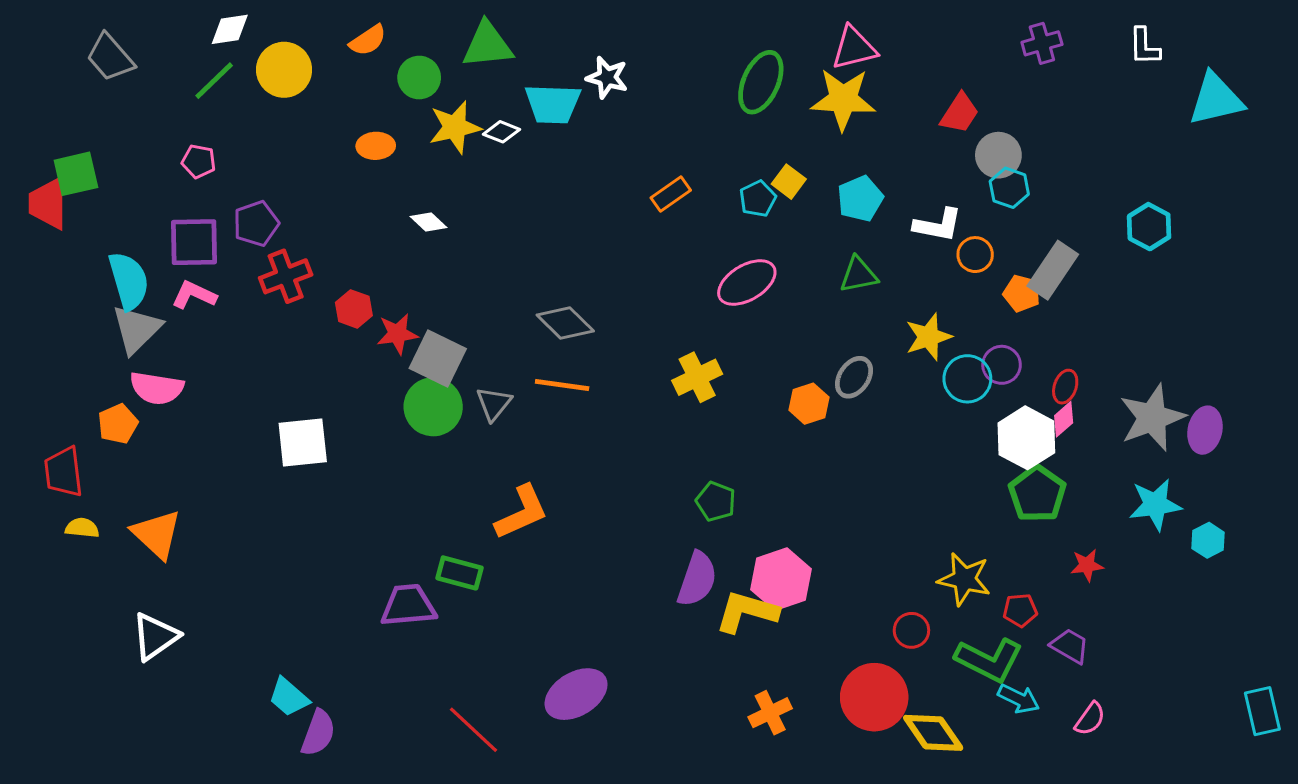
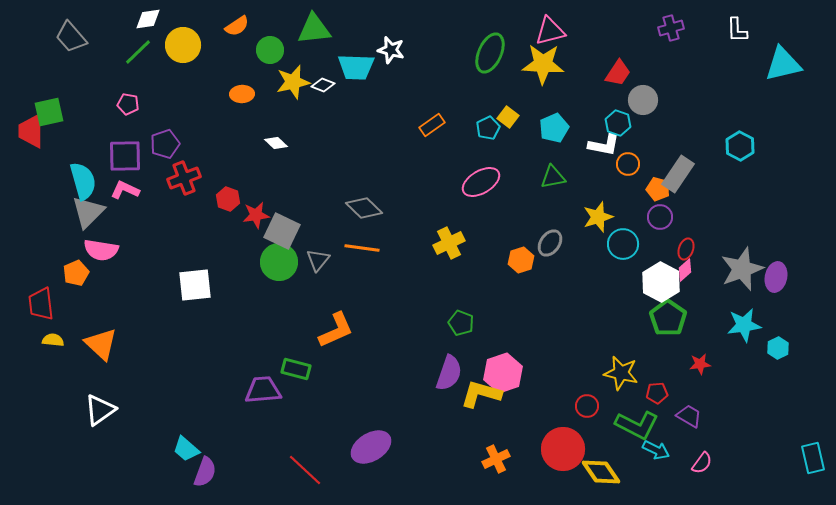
cyan hexagon: (1009, 188) -> (618, 123), moved
purple circle: (1002, 365) -> (660, 217), moved

